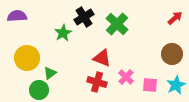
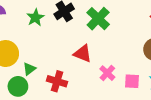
green star: (63, 33) -> (35, 18), moved
red cross: (97, 82) -> (57, 81), moved

